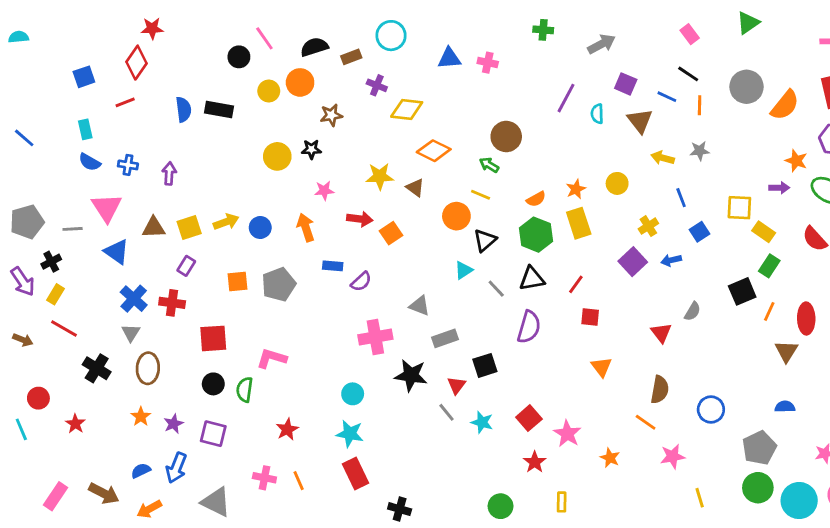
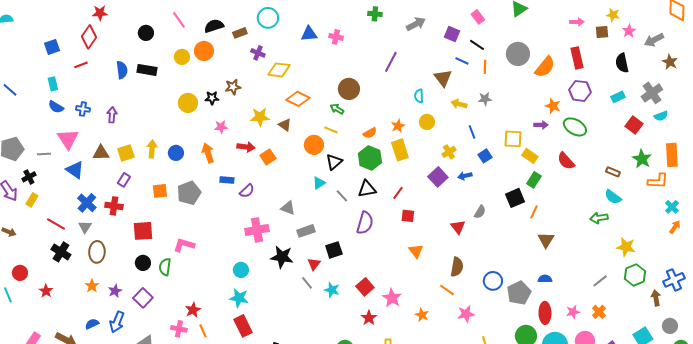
black circle: (239, 57) -> (146, 33), moved
purple square: (626, 84) -> (452, 34), moved
cyan semicircle: (597, 114) -> (419, 96), moved
brown star: (331, 115) -> (233, 87), moved
yellow arrow: (226, 222) -> (152, 149), turned -66
red ellipse: (806, 319) -> (545, 313), moved
red line: (64, 328) -> (56, 224), moved
red star: (287, 429) -> (193, 310), moved
purple square: (213, 434) -> (143, 298), turned 30
gray pentagon: (759, 448) -> (519, 293), moved

